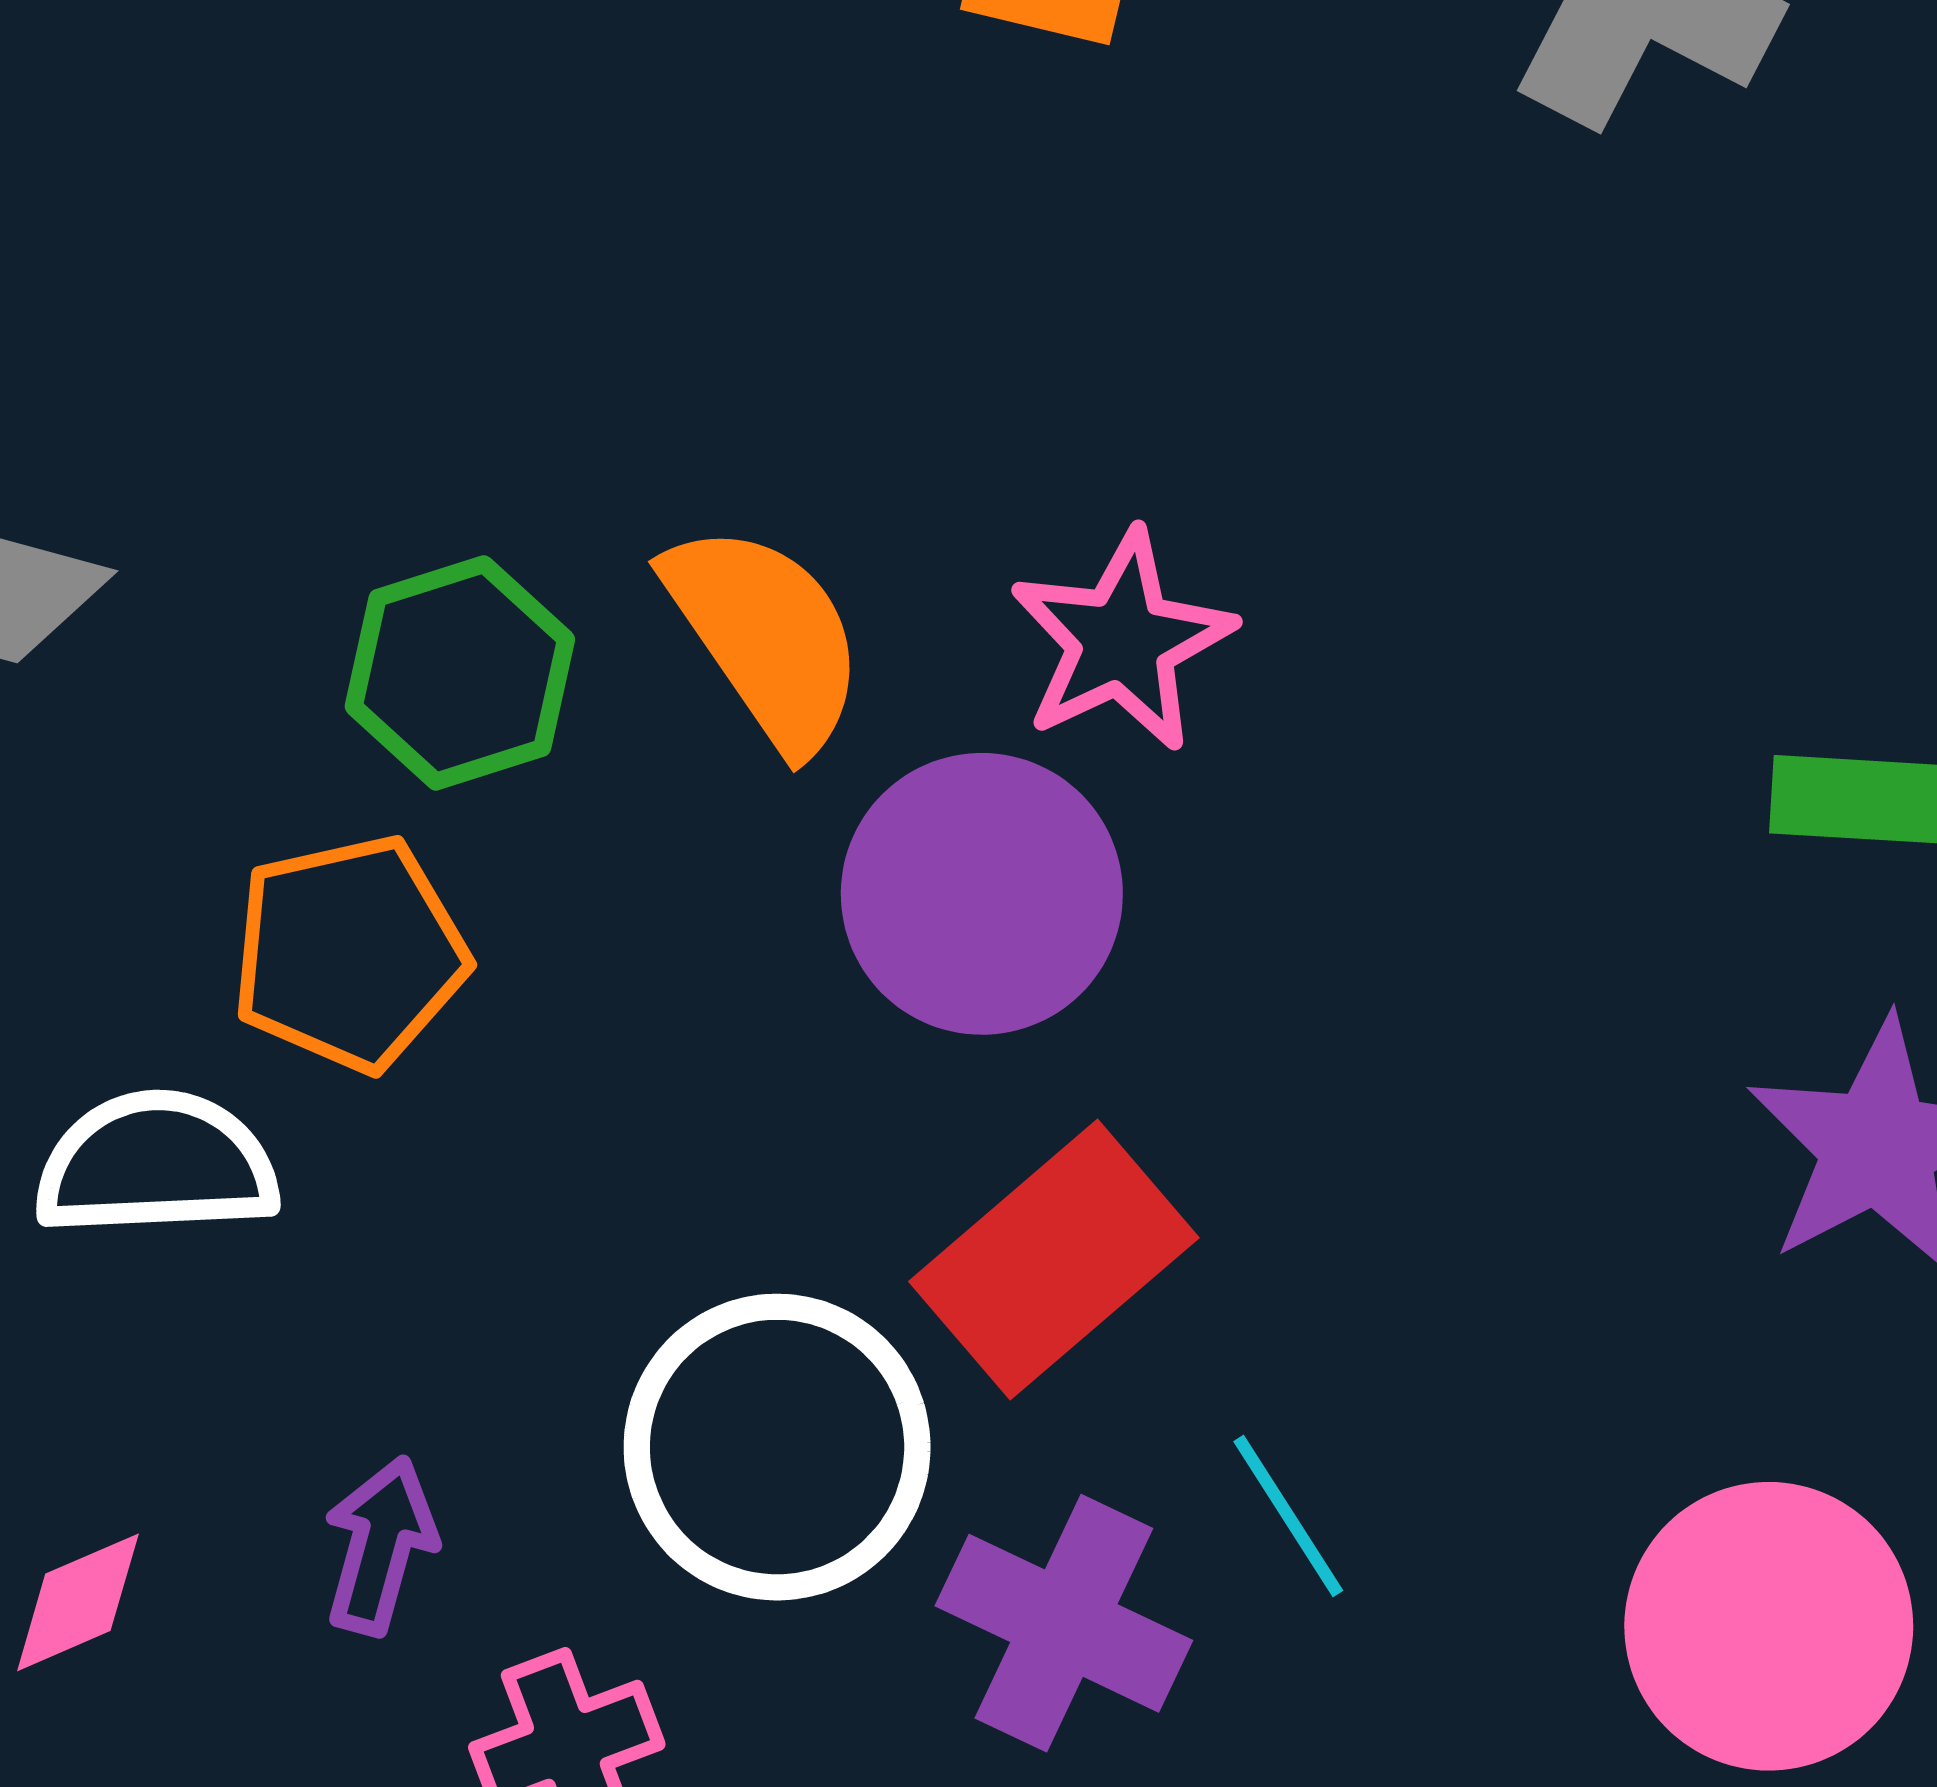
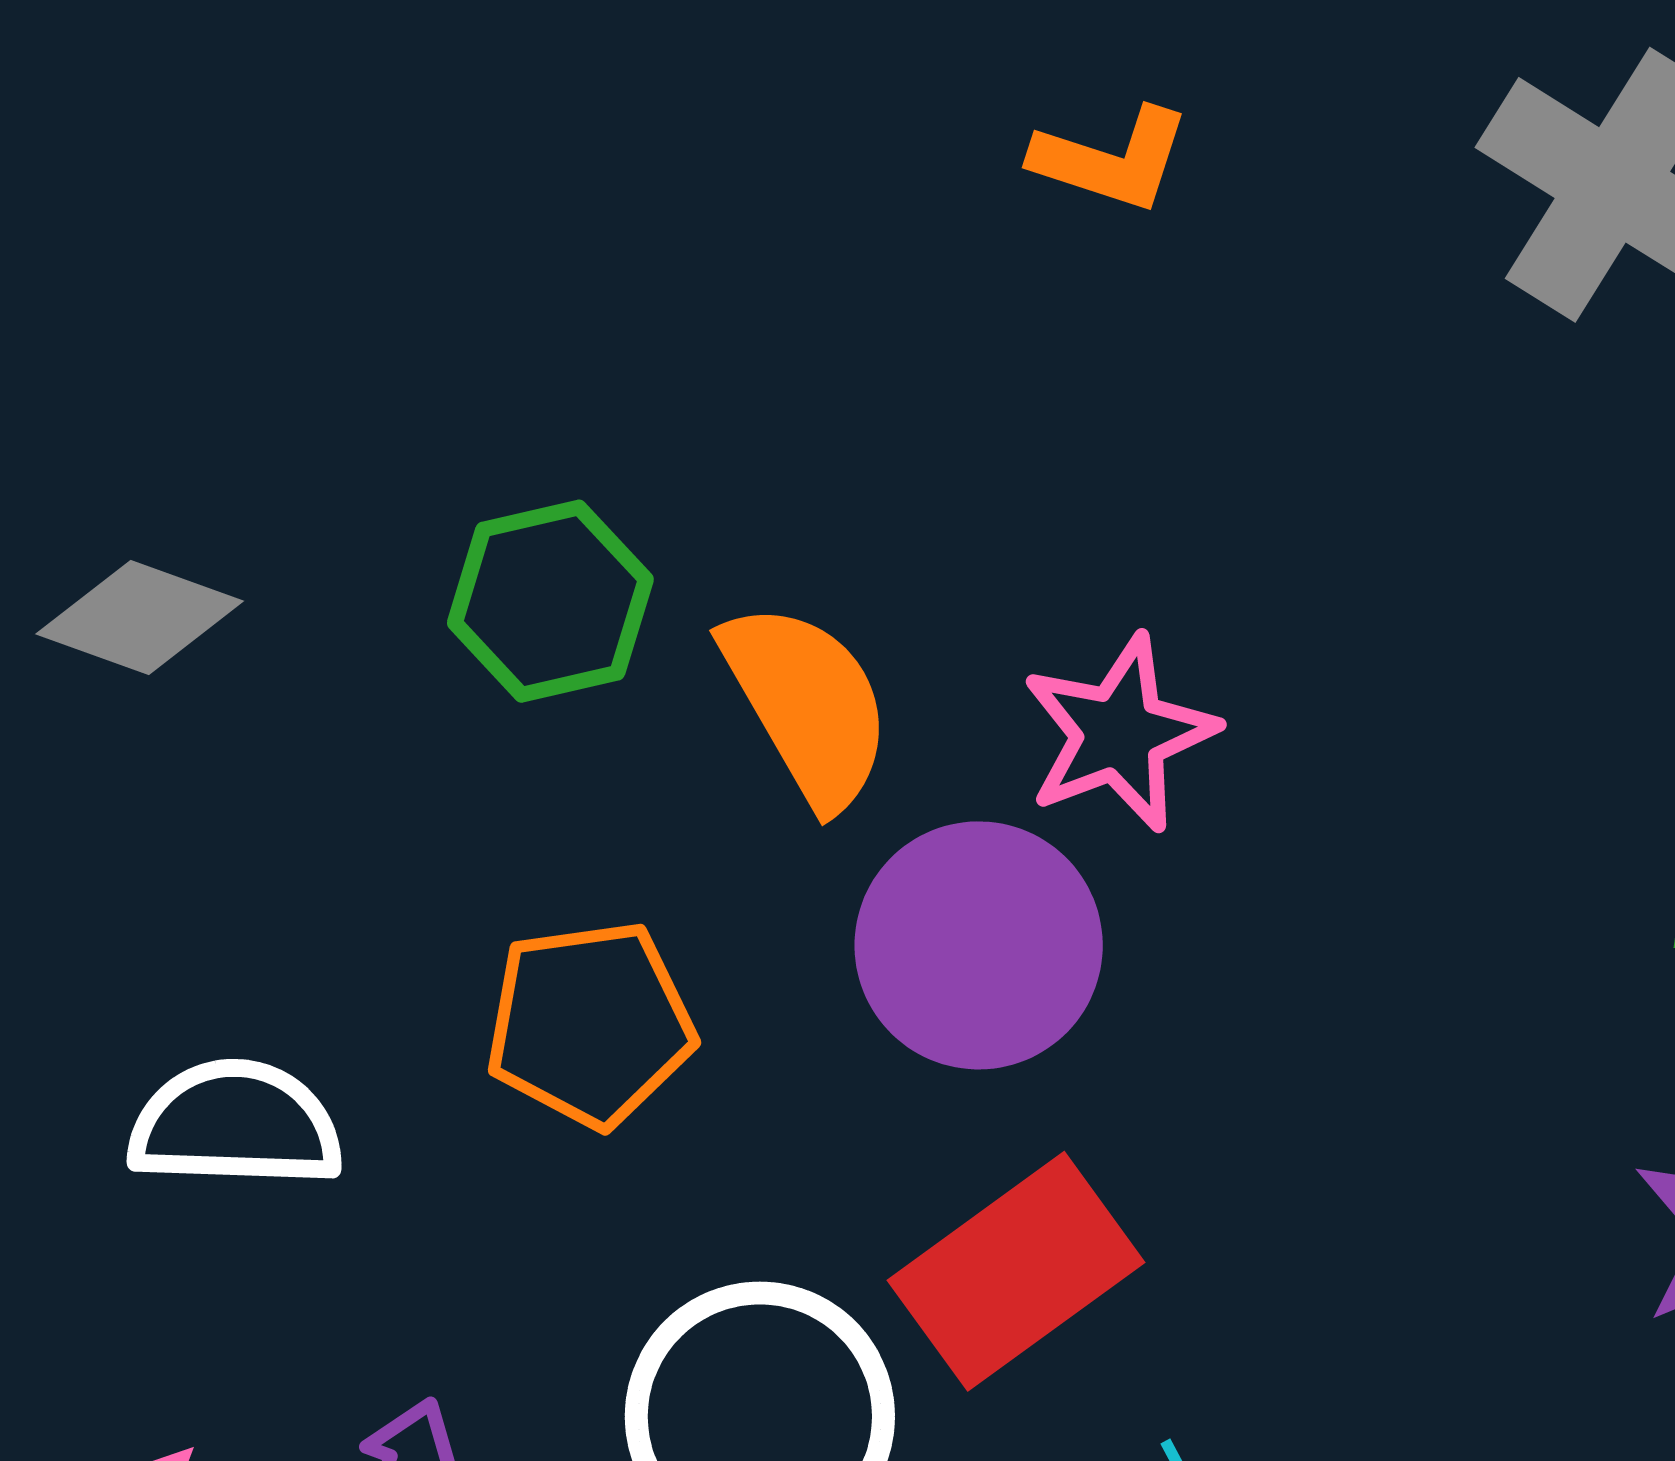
green hexagon: (460, 673) -> (550, 601), moved
orange pentagon: (349, 953) -> (590, 1024), moved

